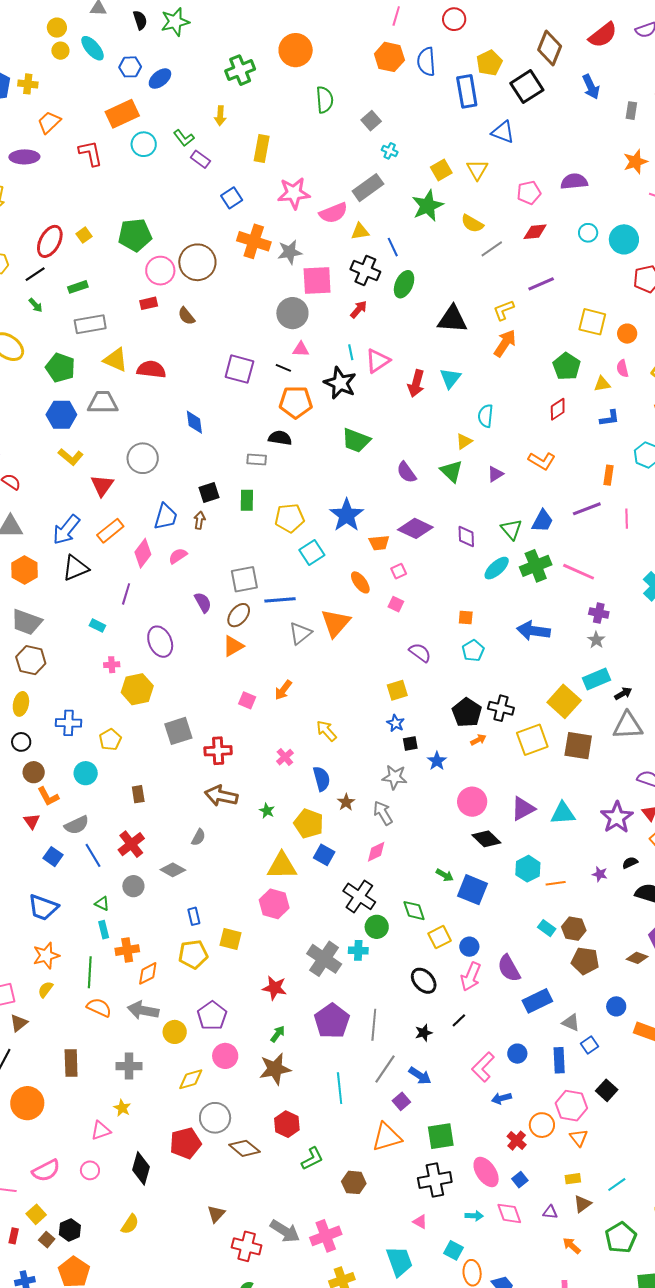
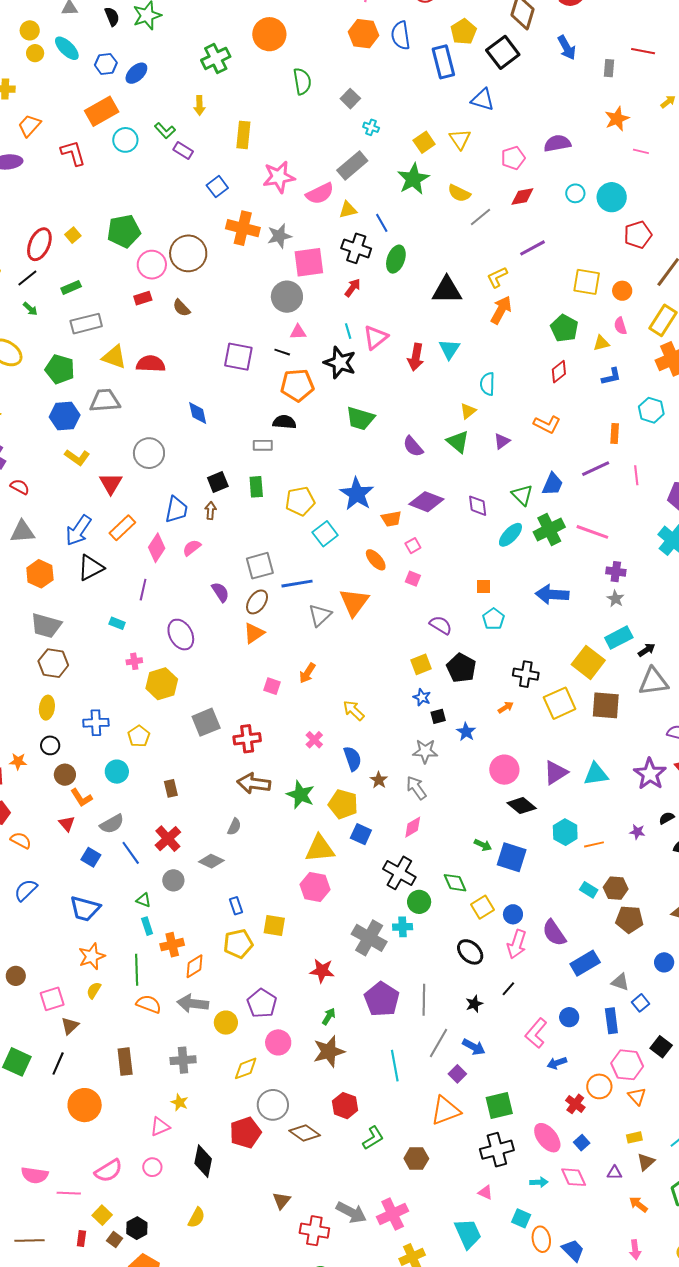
black pentagon: (467, 713) -> (461, 668), moved
green star: (267, 811) -> (301, 795), size x1.8

